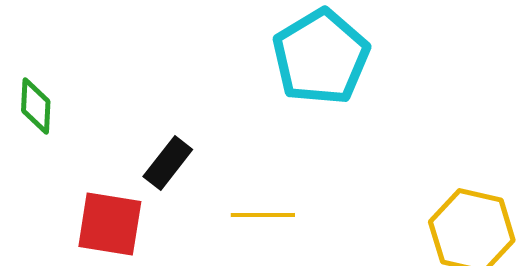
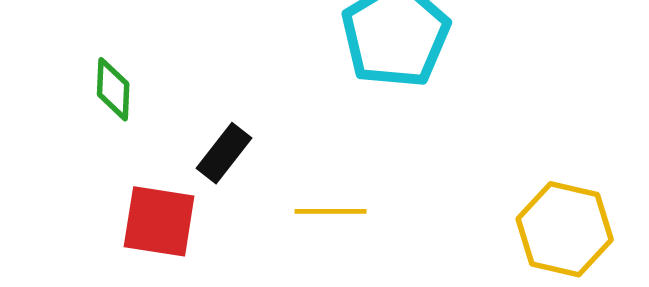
green diamond: (36, 106) -> (113, 89), moved

